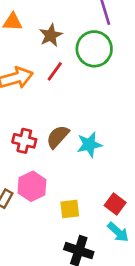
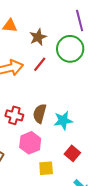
brown semicircle: (58, 137) -> (40, 114), turned -30
pink hexagon: (32, 186) -> (30, 143), moved
red square: (115, 204) -> (72, 153), moved

